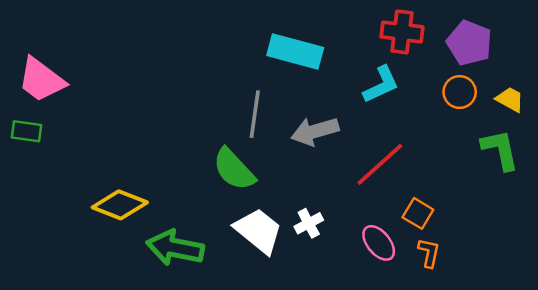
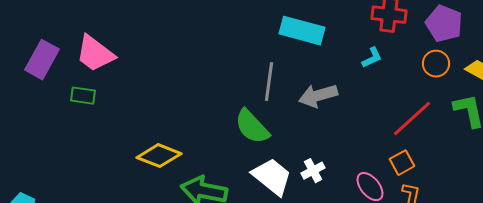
cyan L-shape: (381, 85) -> (372, 58), size x0.7
red line: (380, 164) -> (412, 119), moved
orange square: (418, 213) -> (402, 163), turned 30

